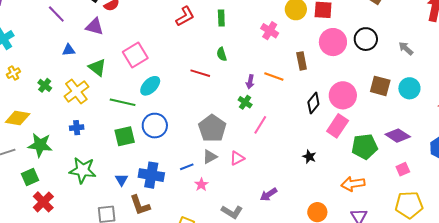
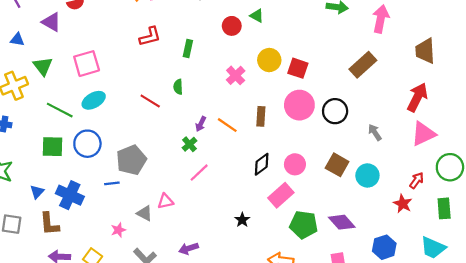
pink circle: (343, 95) -> (295, 164), size x0.7
gray pentagon: (212, 128) -> (131, 160), moved
gray triangle: (210, 157) -> (144, 213), moved, turned 42
blue line: (187, 167) -> (112, 183), moved
pink star: (201, 185) -> (118, 230), moved

